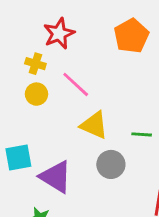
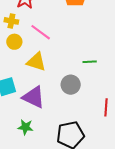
yellow triangle: (94, 125) -> (36, 62), moved

